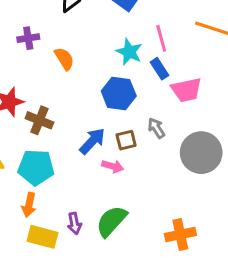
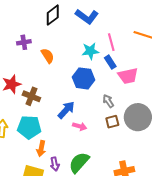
cyan star: (129, 52) -> (90, 51), turned -30
brown square: (126, 140) -> (112, 122), moved
orange arrow: (29, 205) -> (41, 149), moved

